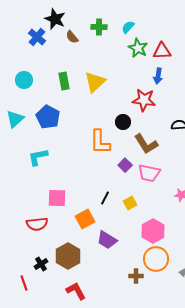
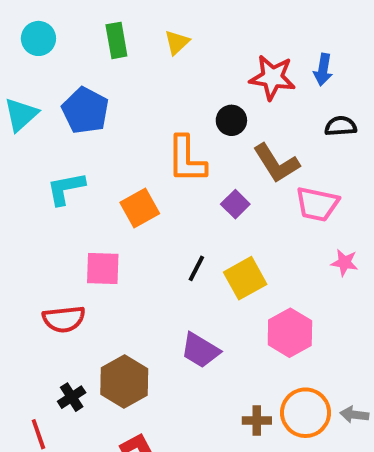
blue arrow: (158, 76) -> (323, 70), moved
yellow triangle: (95, 82) -> (177, 42), size x0.6
pink trapezoid: (149, 173) -> (317, 204), moved
yellow square: (130, 203) -> (245, 278), size x1.5
orange square: (85, 219) -> (140, 208), moved
orange circle: (156, 259) -> (306, 413), moved

